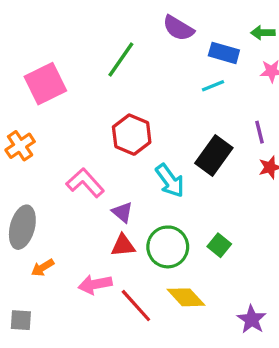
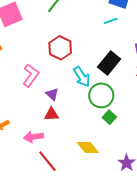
pink L-shape: (85, 183) -> (31, 75), turned 75
green circle: (168, 247) -> (101, 95), moved
red line: (136, 306) -> (47, 161), moved

